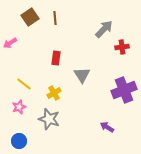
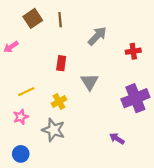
gray arrow: (104, 29) -> (97, 36), moved
yellow line: (24, 84) -> (26, 92), turned -63

